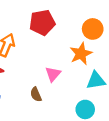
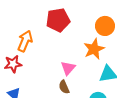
brown semicircle: (36, 94) -> (64, 87), moved

